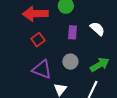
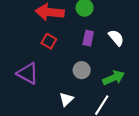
red square: (38, 40) -> (49, 41), turned -32
purple triangle: (42, 69) -> (28, 73), moved

